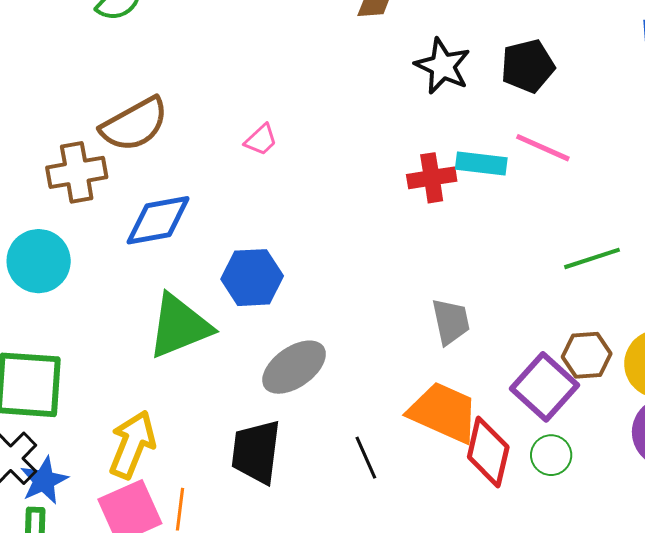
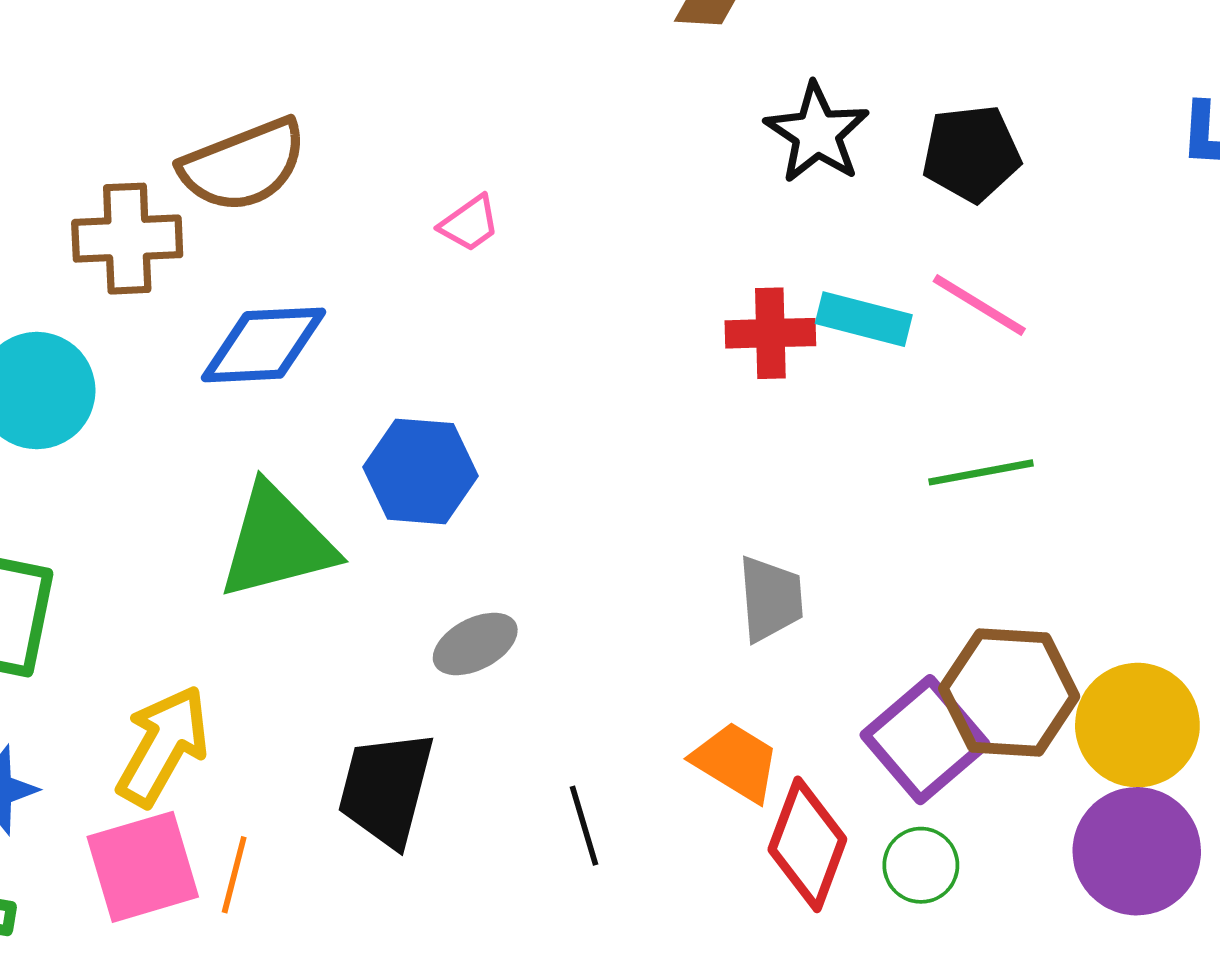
green line: (592, 258) -> (981, 472), moved
brown hexagon: (587, 355) -> (1009, 692), size x1.5
gray ellipse: (294, 367) -> (475, 644), size x0.7
orange trapezoid: (444, 412) -> (736, 762), size x0.7

